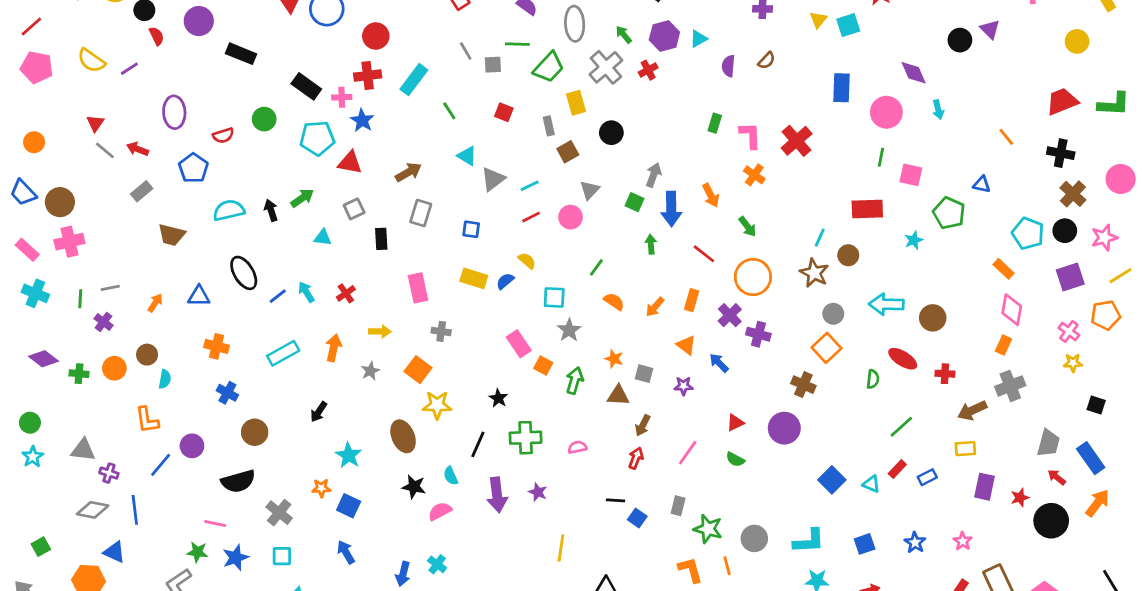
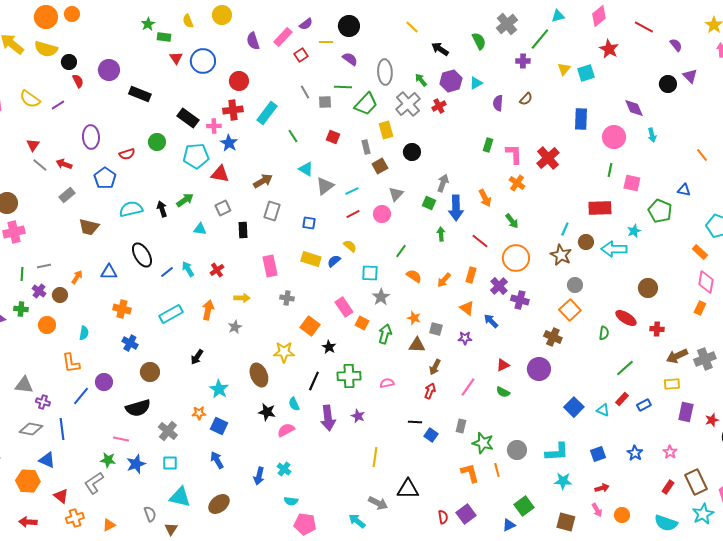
cyan arrow: (886, 304) -> (614, 249), moved
brown circle: (147, 355) -> (60, 295), moved
orange square: (418, 370) -> (310, 326), moved
green cross: (79, 374) -> (21, 309), moved
gray cross: (1010, 386) -> (705, 359), moved

